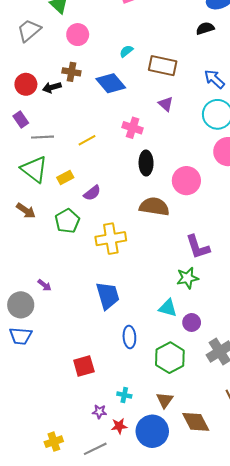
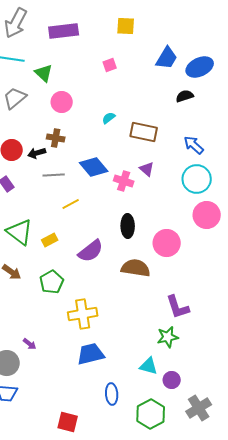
blue diamond: (111, 83) -> (94, 167), moved
pink cross: (133, 128) -> (124, 181), moved
gray line: (42, 137) -> (54, 175), moved
purple semicircle: (92, 193) -> (91, 251), moved, size x1.5
yellow cross: (111, 239) -> (83, 314), moved
blue trapezoid: (108, 296) -> (91, 354), turned -88
red square: (84, 366) -> (68, 422), turned 30

